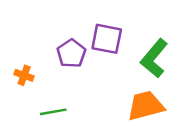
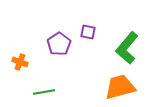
purple square: (107, 39) -> (88, 32), size x0.6

